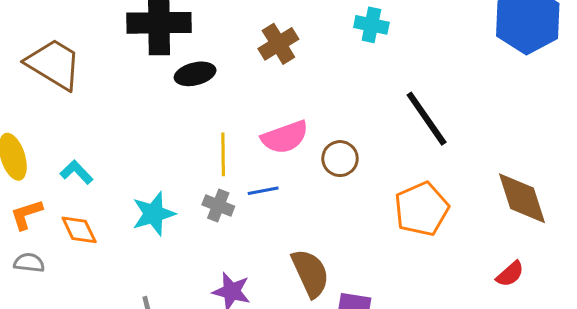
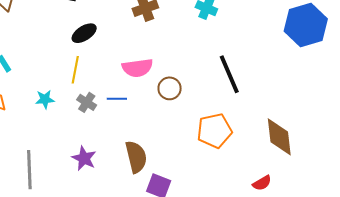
black ellipse: (195, 74) -> (84, 33), moved, turned -30
yellow line: (223, 154) -> (75, 70), moved
cyan star: (154, 214) -> (45, 99), size x0.7

